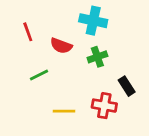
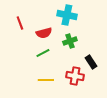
red semicircle: (61, 46) -> (44, 33), turned -35
green line: (39, 75) -> (43, 53), moved

